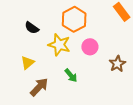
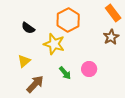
pink circle: (90, 47) -> (89, 69), moved
brown star: (117, 64) -> (111, 37), moved

